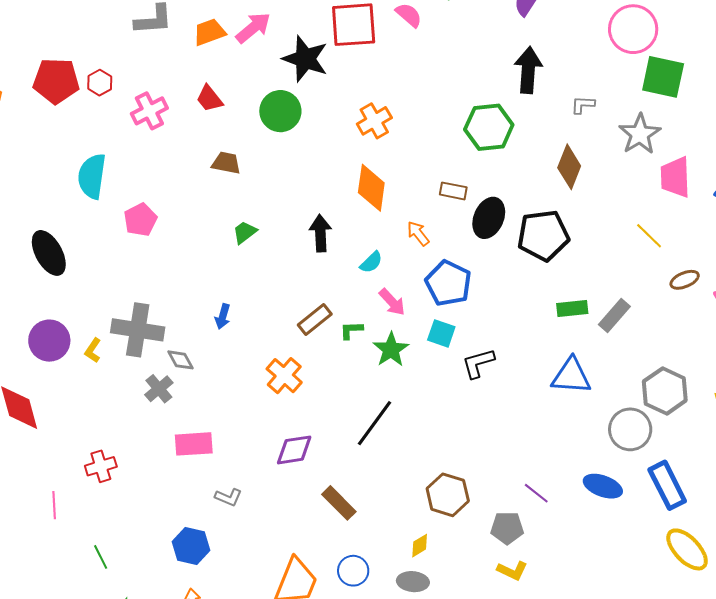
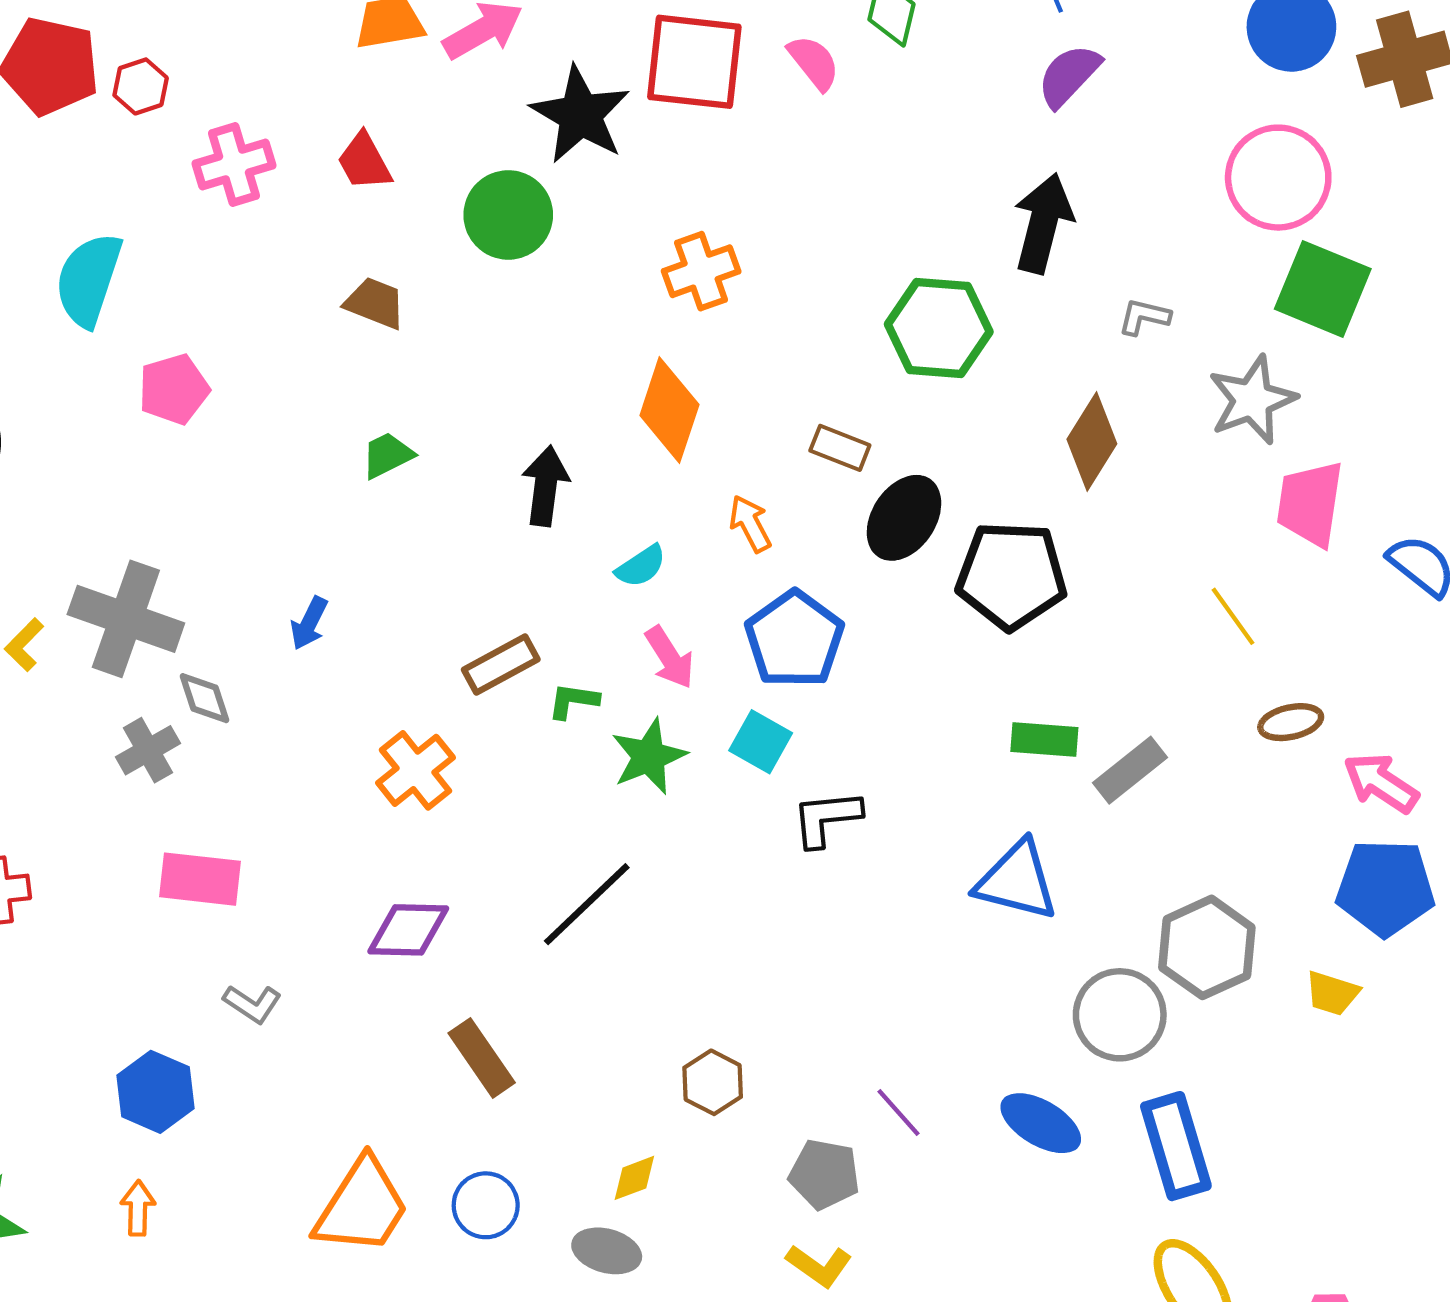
brown hexagon: (448, 495) -> (713, 1082), size x0.7

